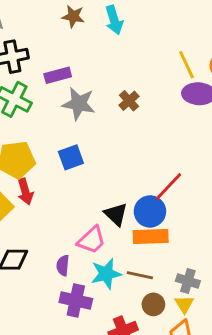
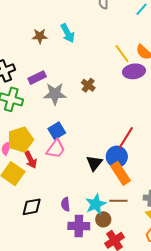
black triangle: (116, 214) -> (94, 163), turned 36
orange rectangle: (151, 237) -> (121, 173), turned 70
pink trapezoid: (92, 240) -> (56, 149), moved
brown circle: (153, 304) -> (103, 219), moved

